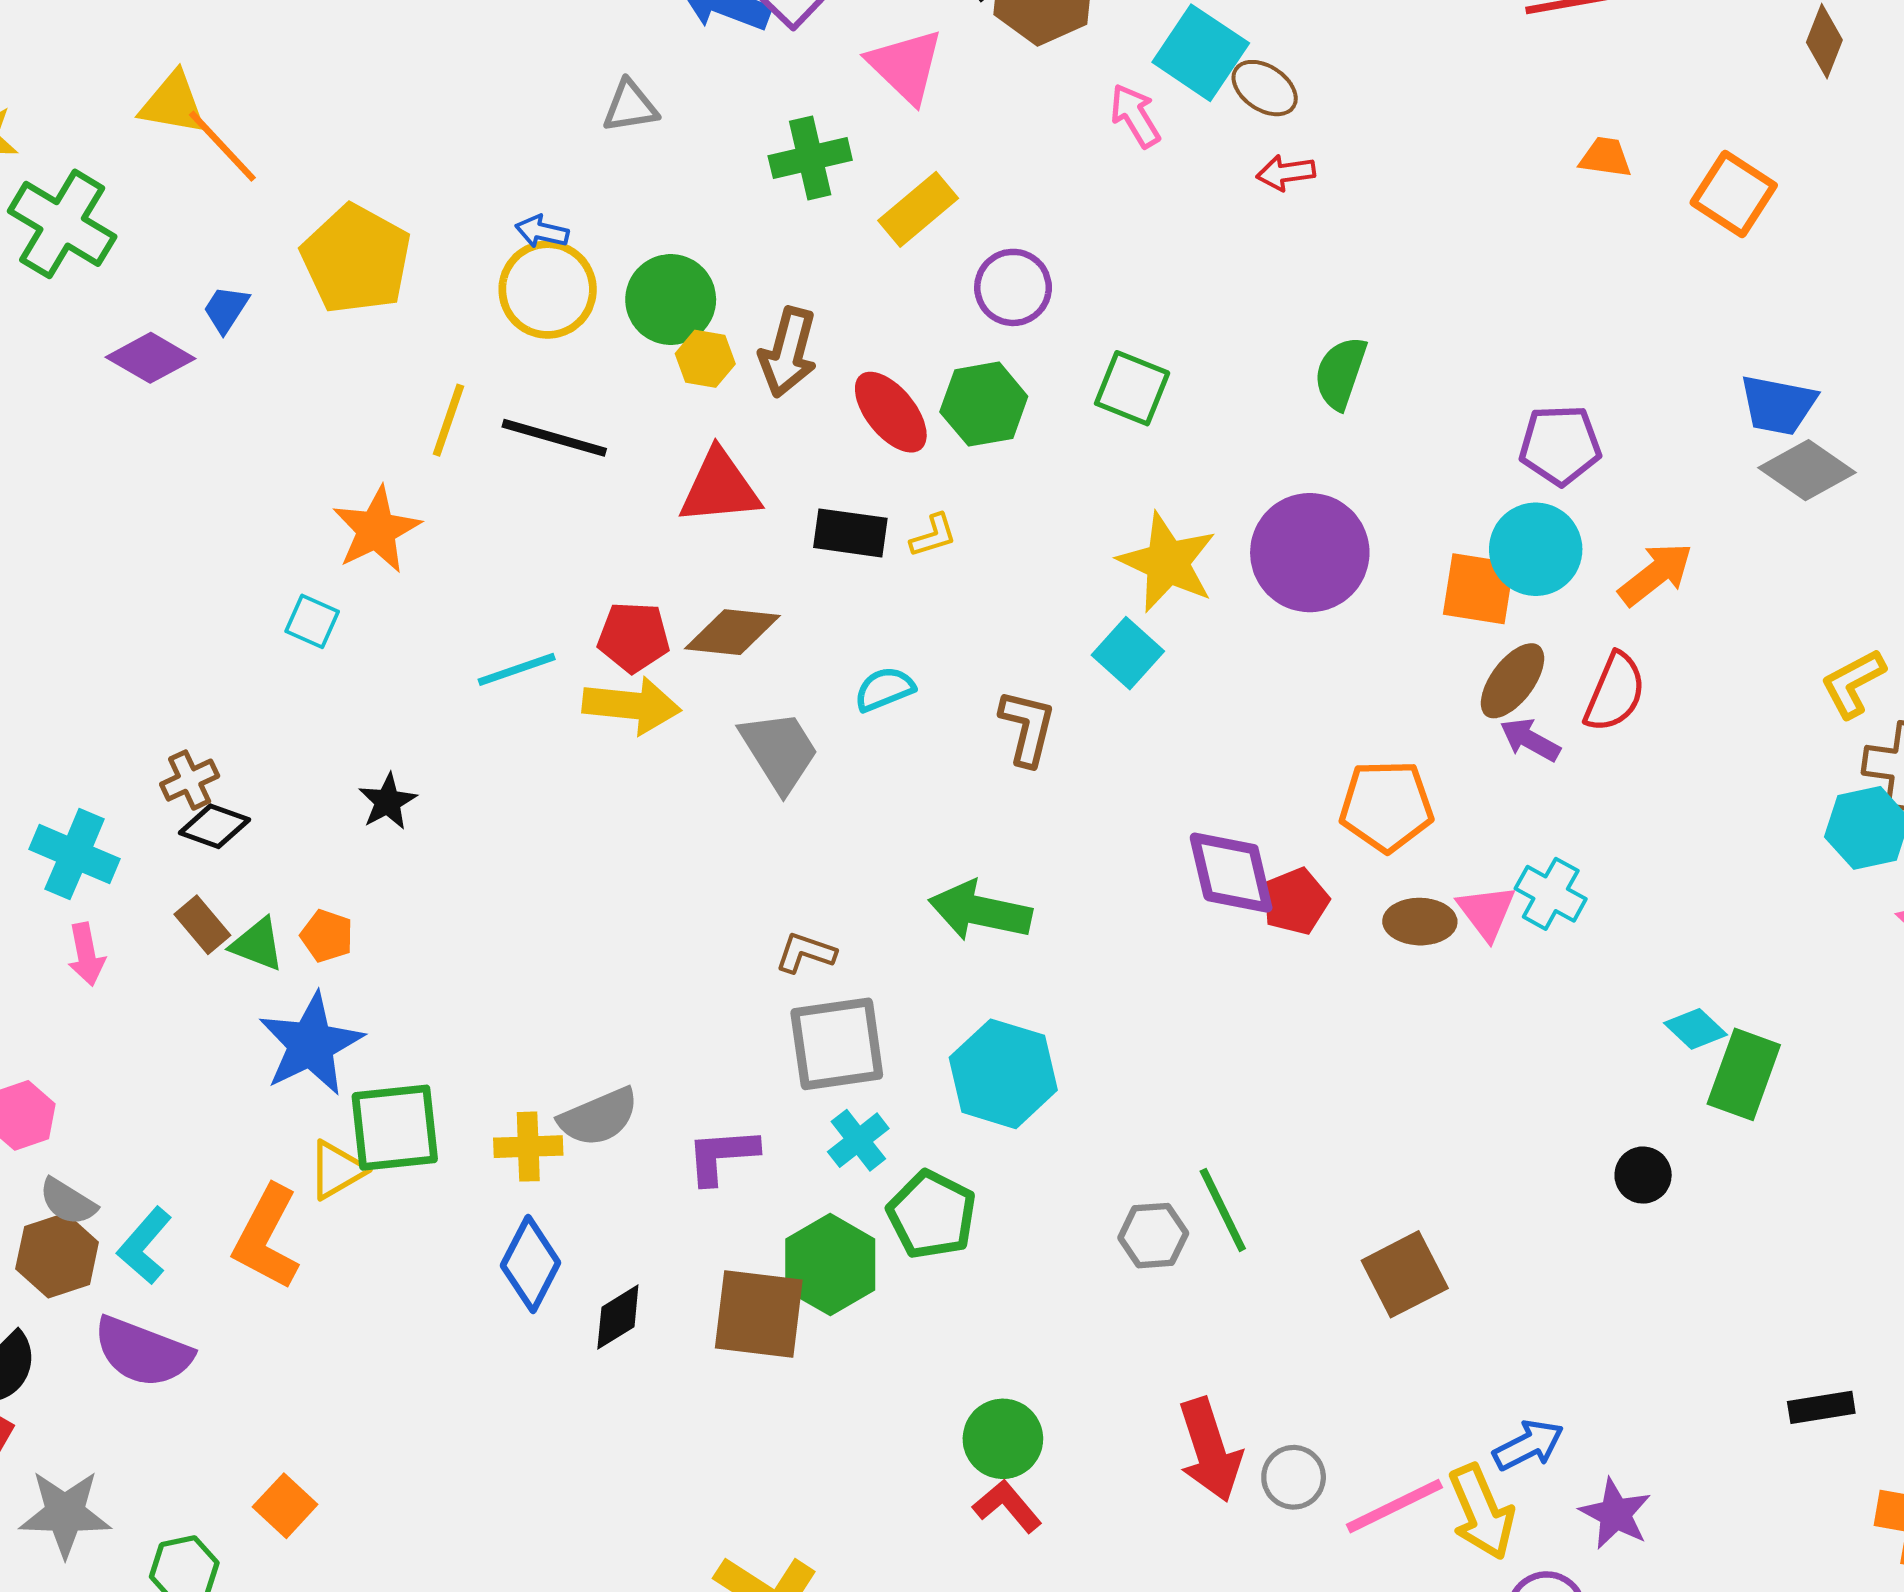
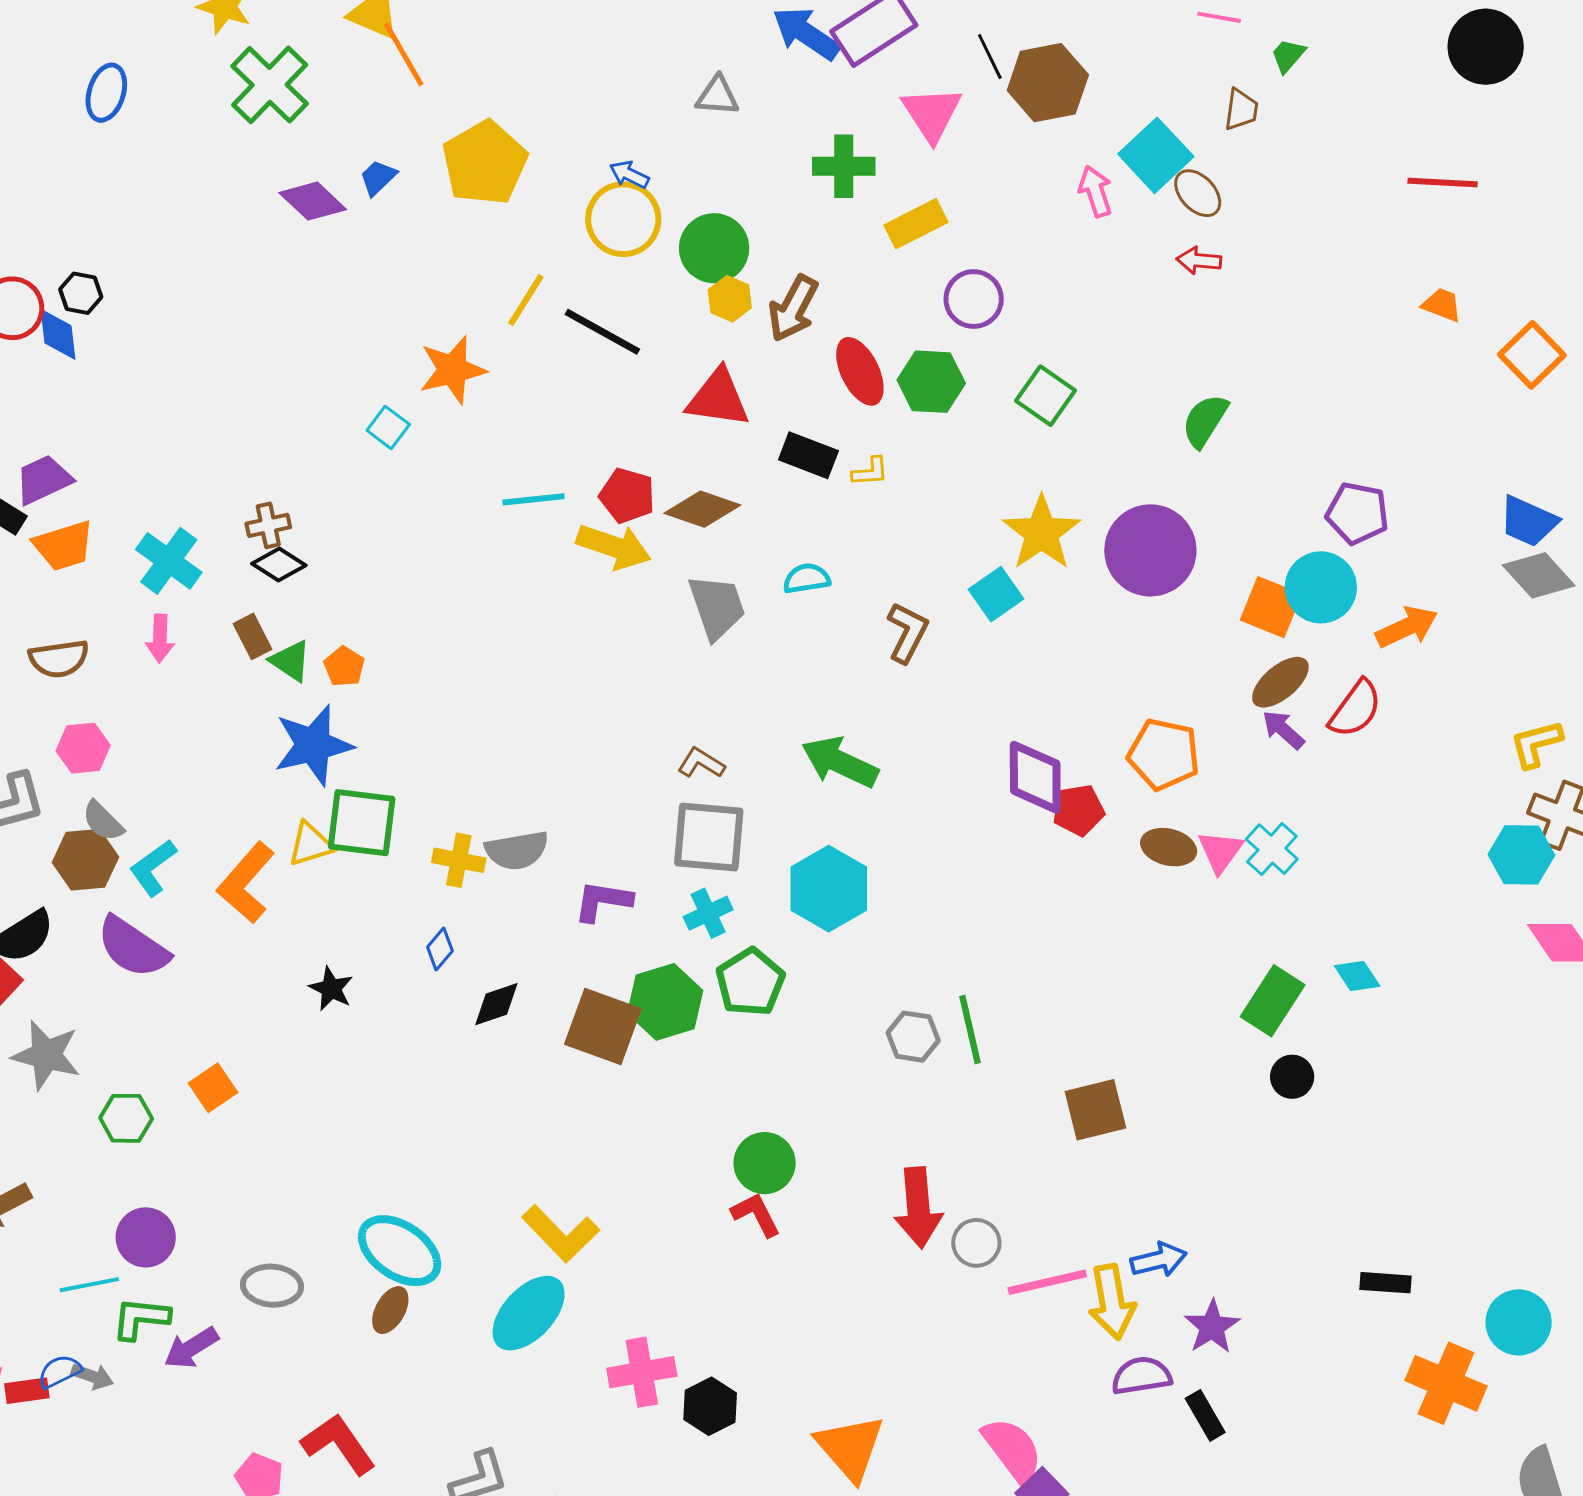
black star: (388, 802) -> (331, 989), moved, turned -30
green rectangle: (1744, 1074) -> (1273, 1001), moved
blue diamond: (531, 1264) -> (440, 949), size x0.6

